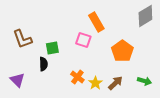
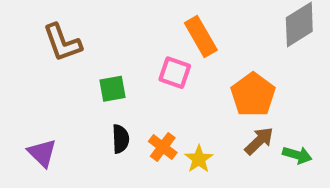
brown L-shape: (22, 39) -> (62, 43), moved
black semicircle: (43, 64) -> (121, 139), moved
brown arrow: (115, 83) -> (259, 141), moved

